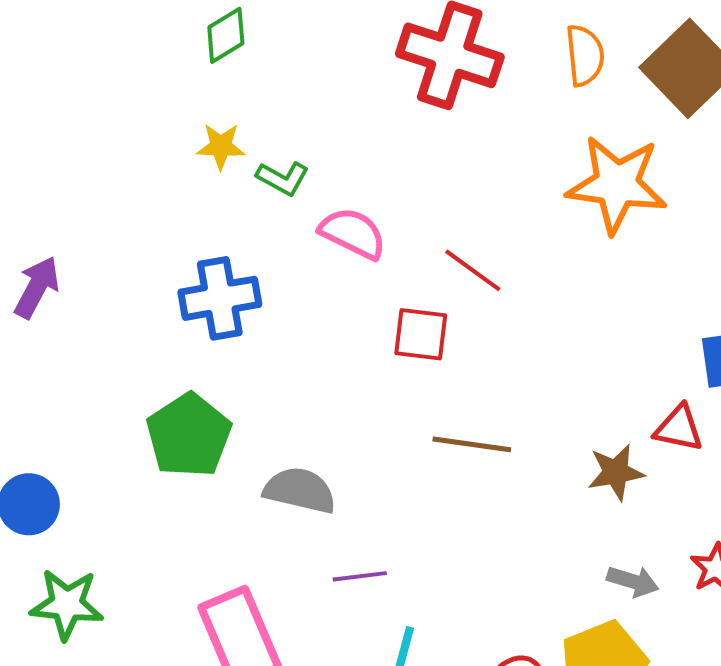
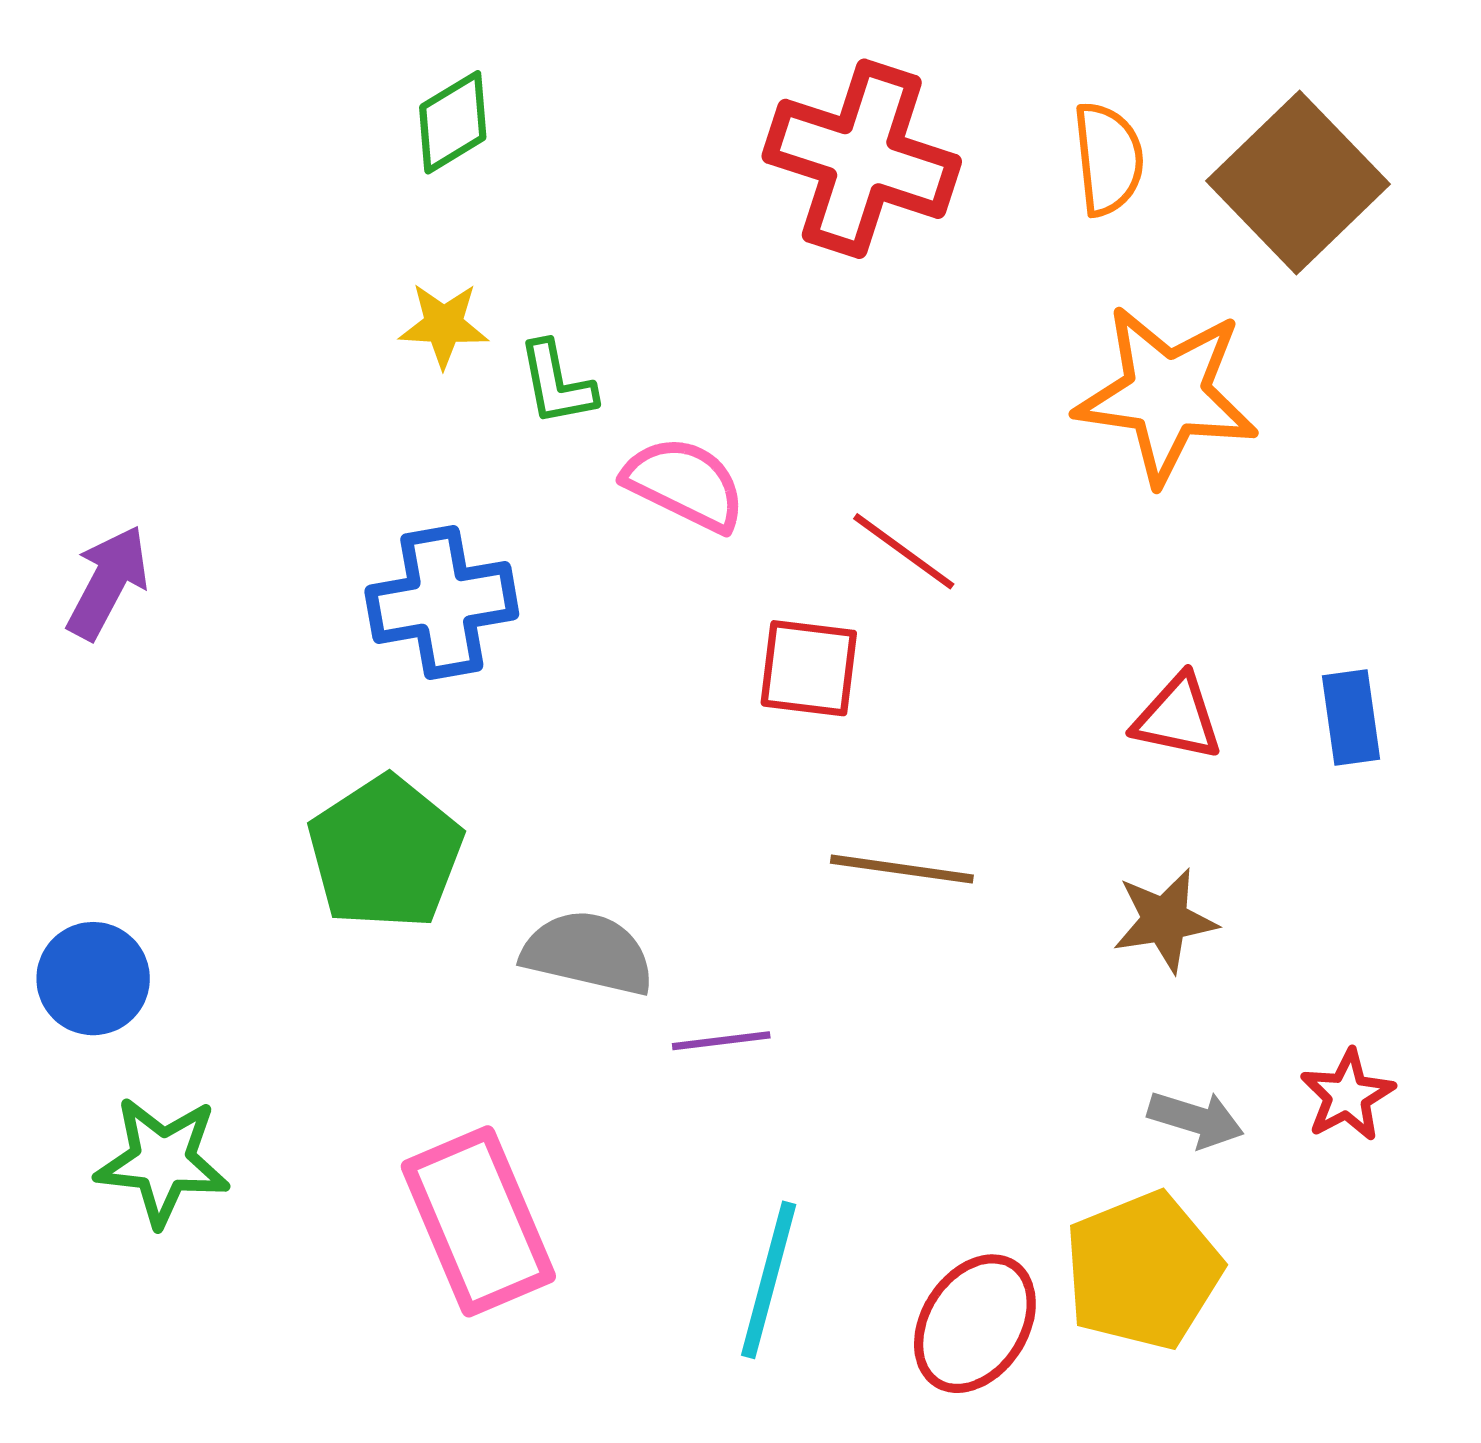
green L-shape: (283, 178) -> (557, 383), turned 50
red triangle: (679, 428) -> (1178, 718), moved
purple line: (360, 576) -> (721, 1041), moved

